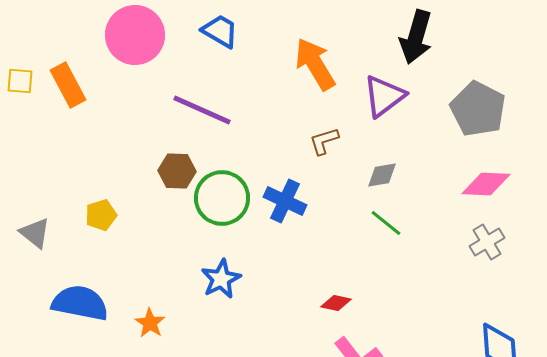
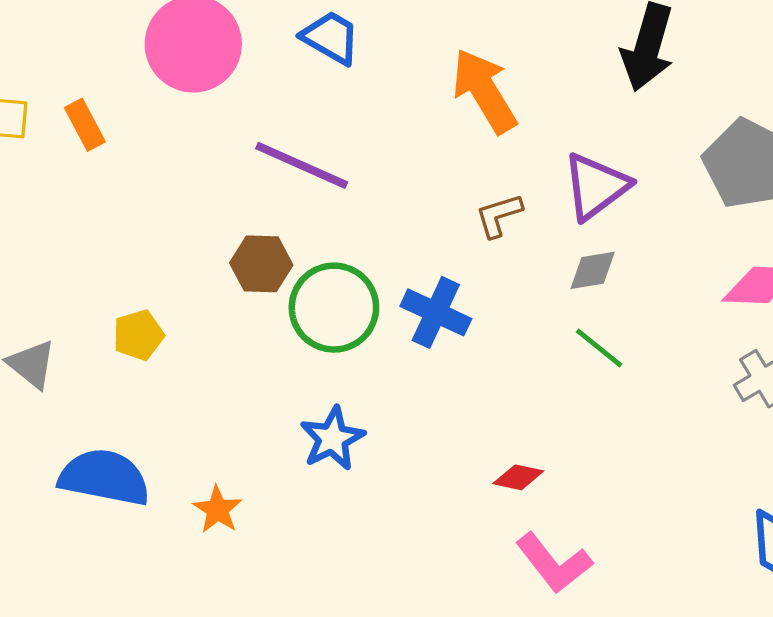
orange rectangle: (68, 85) -> (85, 125), size x0.7
purple triangle: (384, 96) -> (596, 186), moved

